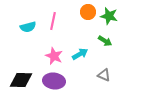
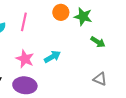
green arrow: (105, 41) -> (98, 42), moved
gray triangle: (104, 75) -> (100, 79), moved

